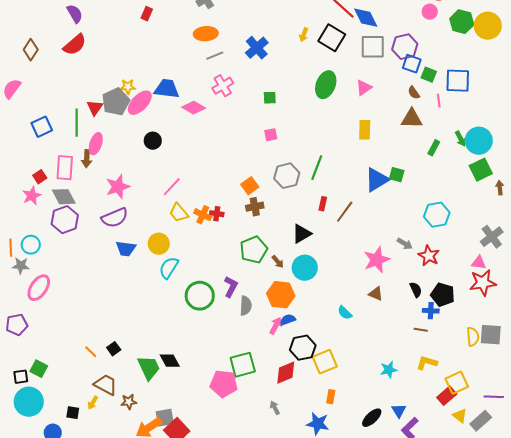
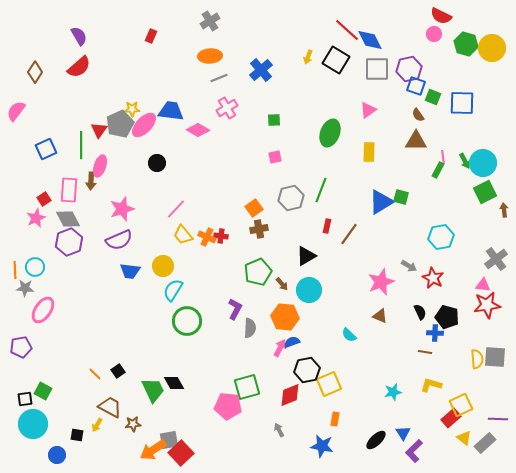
green ellipse: (326, 85) -> (330, 133), moved
pink line: (439, 101) -> (443, 157), moved
green circle: (200, 296) -> (187, 321), moved

